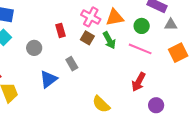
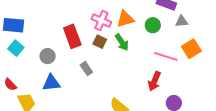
red rectangle: (61, 30) -> (72, 36), size x1.6
pink line: (140, 49) -> (166, 56), moved
blue triangle: (49, 79) -> (51, 83), moved, turned 36

